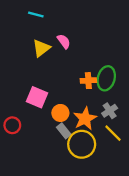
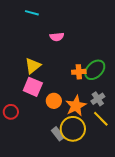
pink semicircle: (64, 41) -> (57, 37), turned 120
yellow triangle: (41, 48) -> (33, 66), moved
green ellipse: (106, 78) -> (95, 70), turned 30
gray rectangle: (64, 131) -> (58, 134), moved

